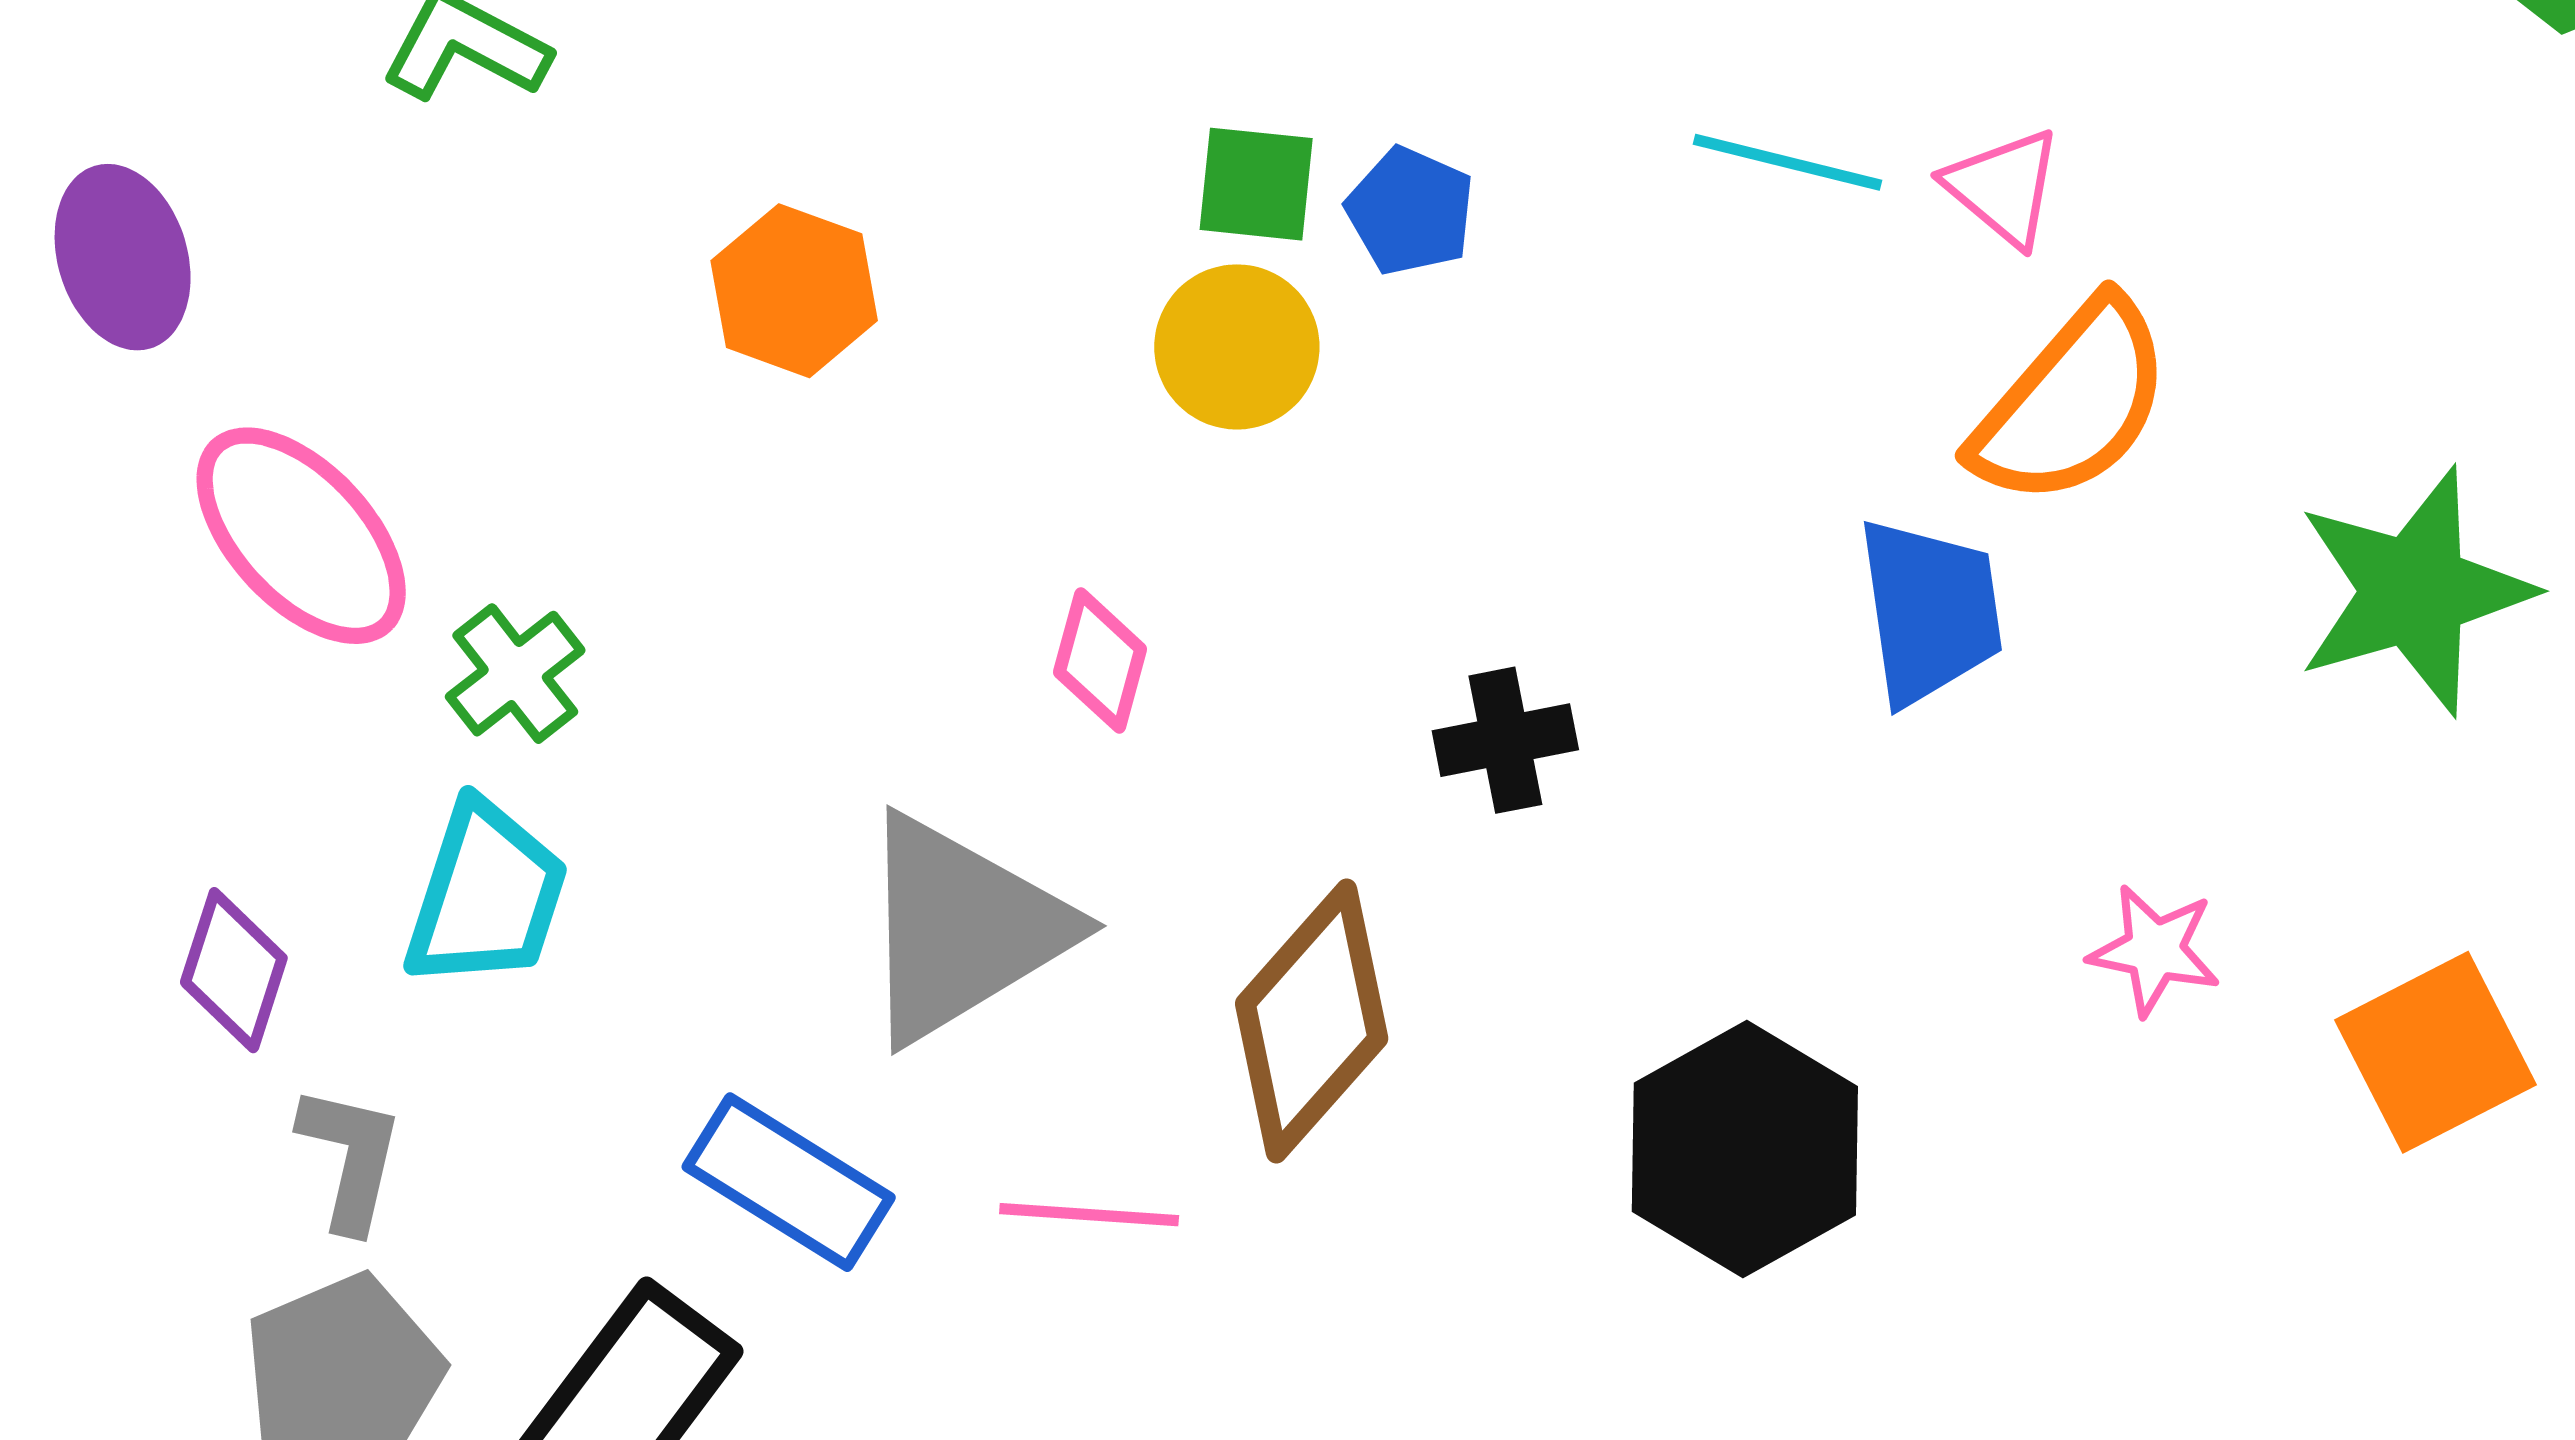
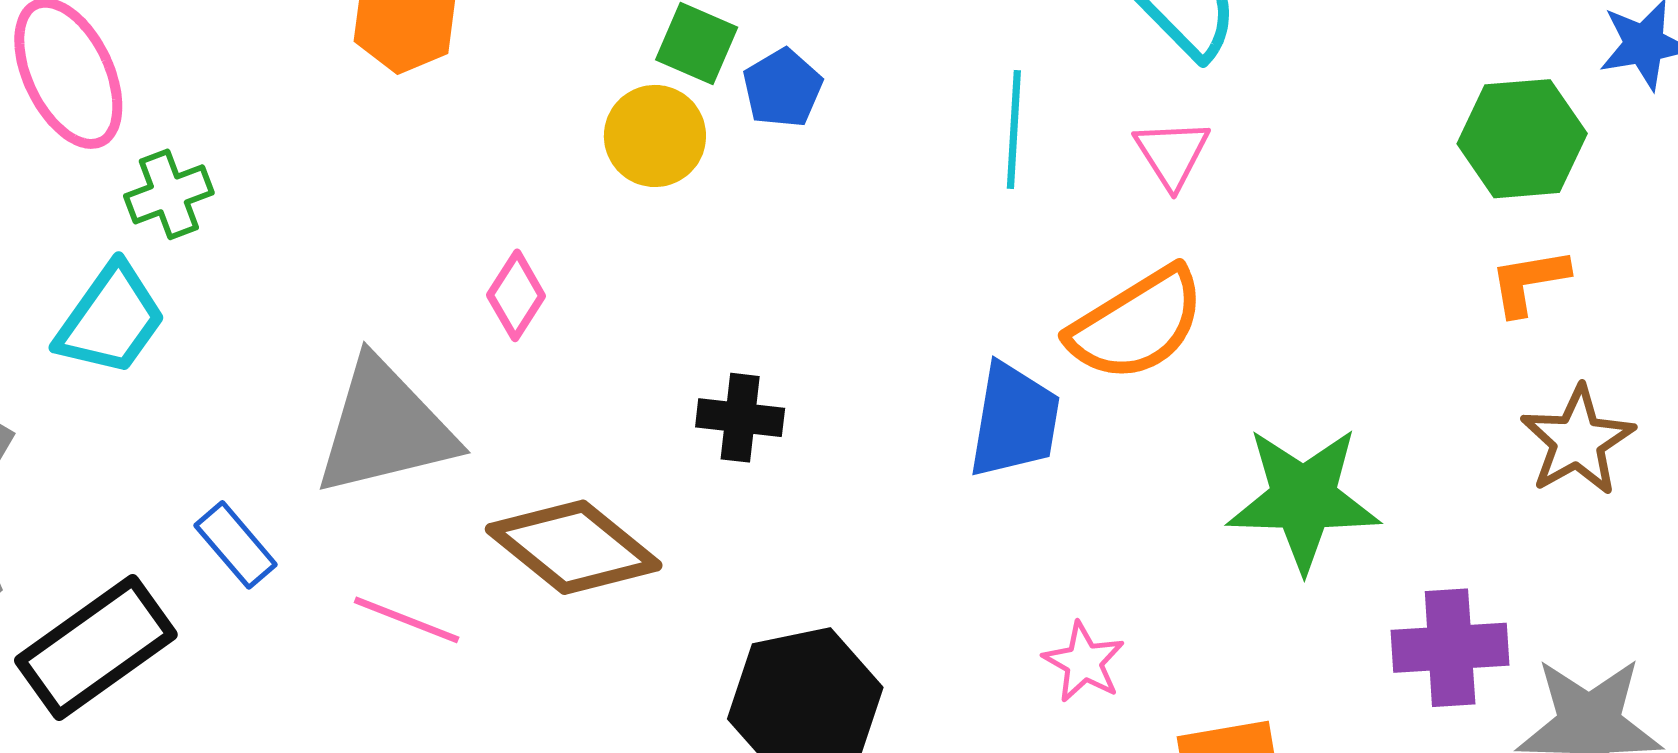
cyan line: (1787, 162) -> (1014, 130), turned 62
pink triangle: (2003, 187) -> (1172, 154), moved
brown diamond: (1312, 1021) -> (574, 547), turned 70
blue rectangle: (789, 1182) -> (236, 545), size x0.7

